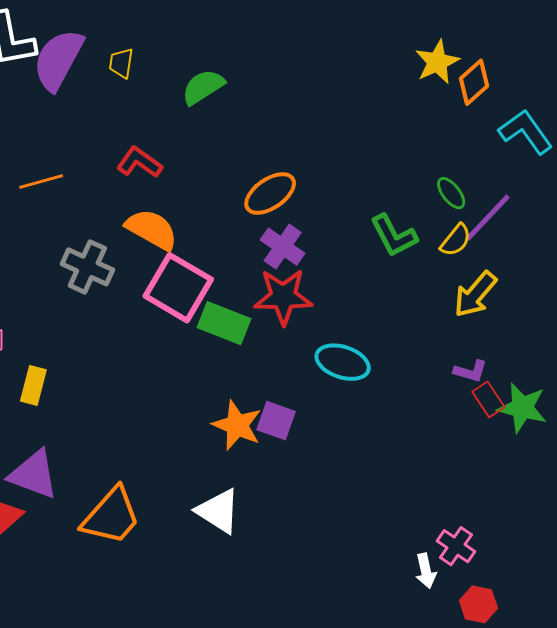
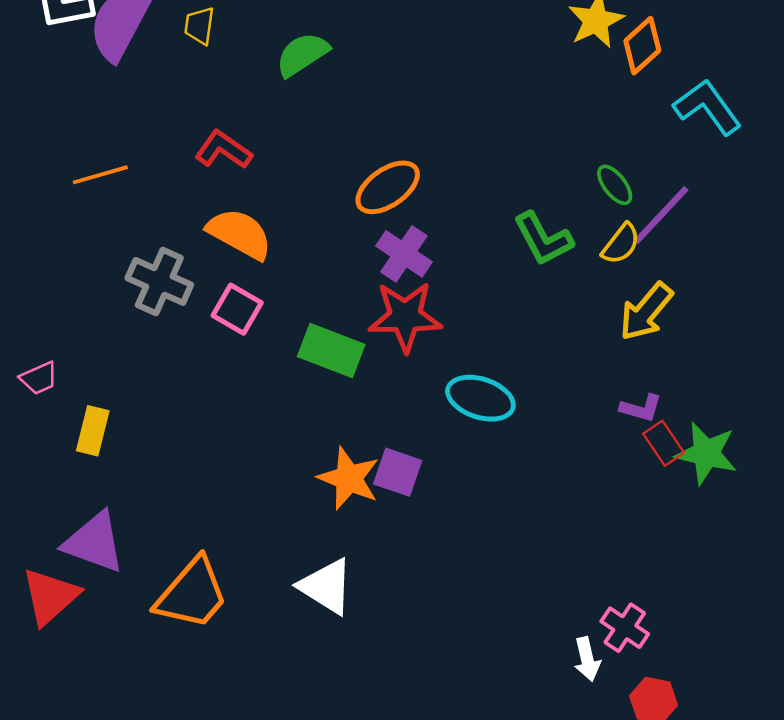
pink square: (178, 288) -> (237, 309), moved, size x0.6

